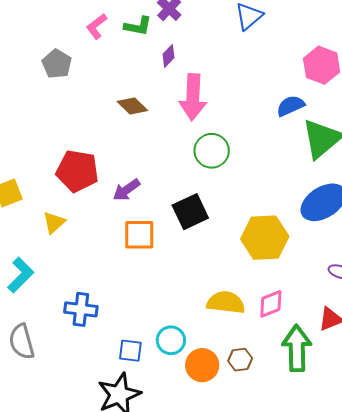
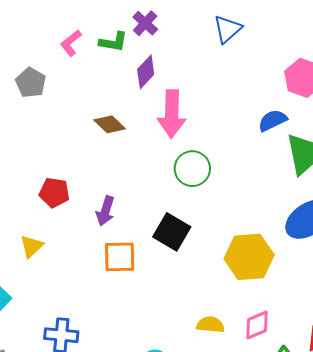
purple diamond: (169, 56) -> (146, 72), size x1.4
red pentagon: (77, 171) -> (54, 193), size x0.7
purple arrow: (126, 190) -> (105, 211), turned -36
black square: (190, 212) -> (172, 232), turned -33
yellow semicircle: (226, 302) -> (210, 325), size x0.7

